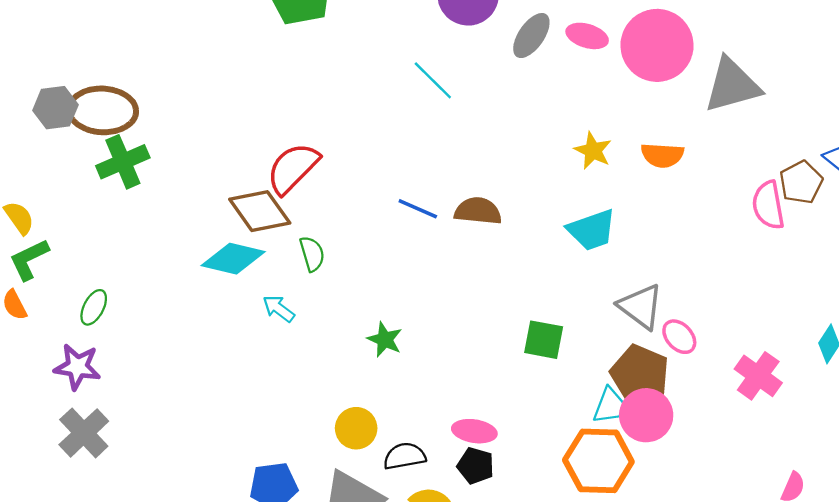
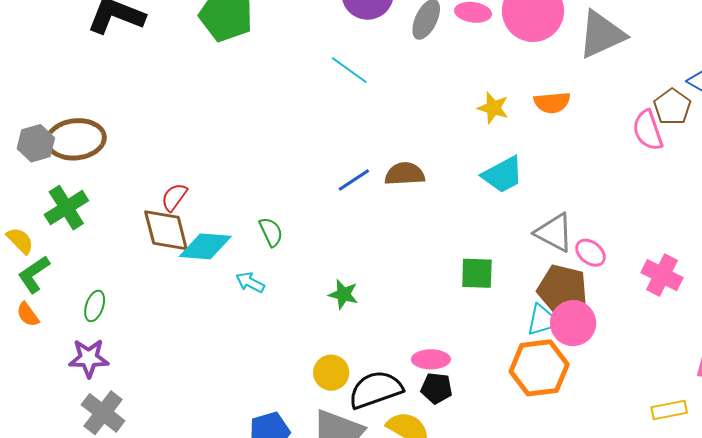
green cross: (123, 162) -> (66, 208), moved
red semicircle: (293, 168) -> (174, 197), moved, size x0.6
blue line: (418, 209) -> (354, 180), turned -48
brown diamond: (260, 211) -> (166, 230), moved, turned 30
black semicircle: (405, 456) -> (376, 390), size x1.5

